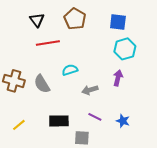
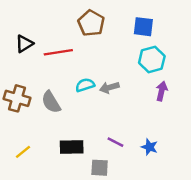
black triangle: (37, 20) -> (24, 44), moved, turned 35
purple arrow: (118, 78) -> (162, 91), moved
gray arrow: (90, 90) -> (109, 87), moved

